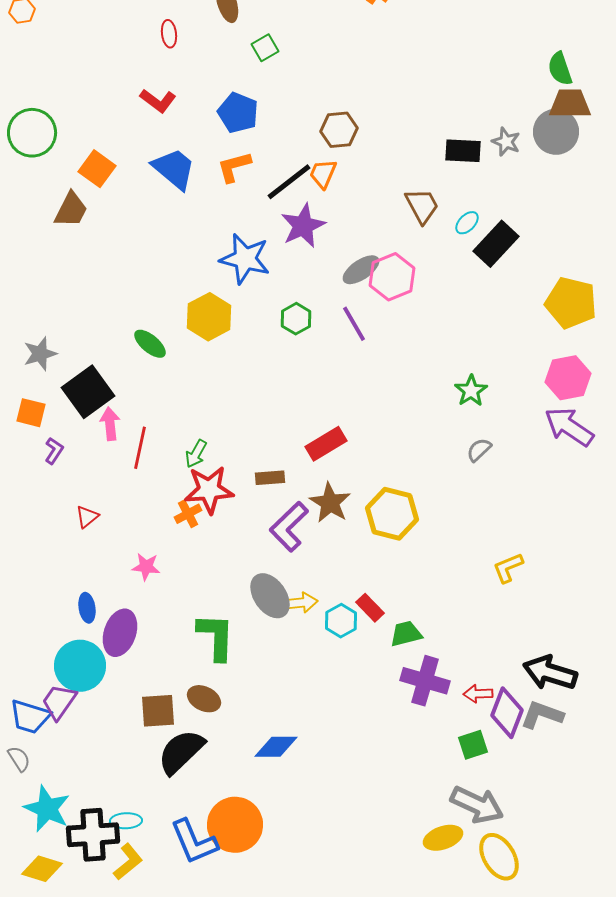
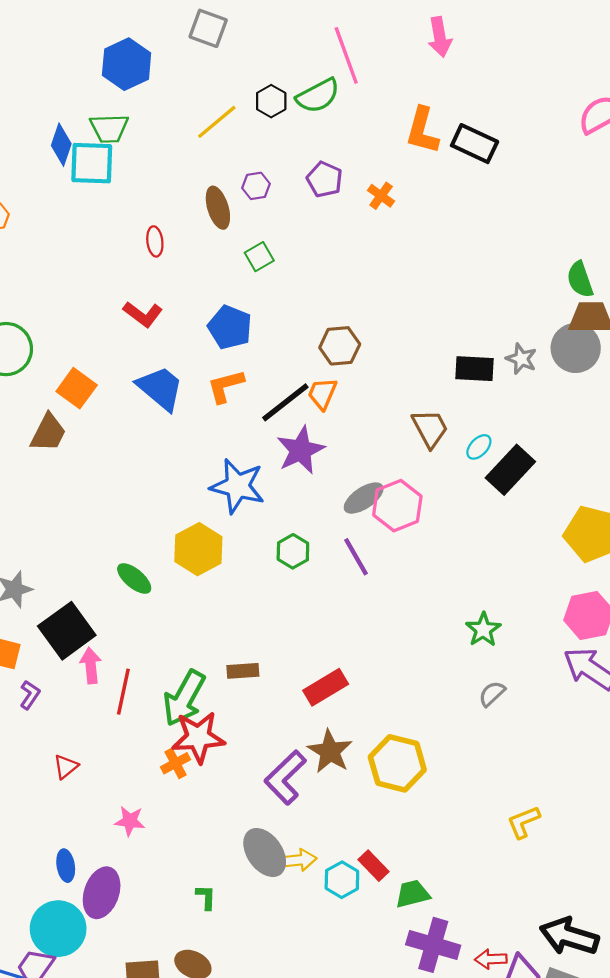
green arrow: (196, 454) -> (184, 698), size x1.8
brown rectangle: (270, 478) -> (243, 671), moved
green L-shape: (216, 637) -> (206, 897), size x0.5

